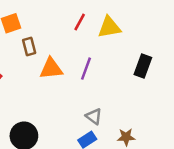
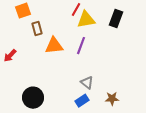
yellow triangle: (109, 27) -> (86, 20), moved
black rectangle: (143, 66) -> (116, 19), moved

